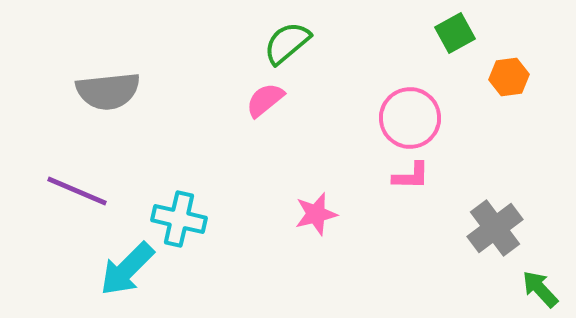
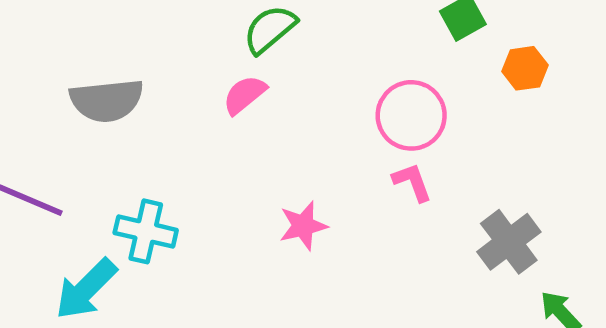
gray semicircle: (108, 91) -> (107, 100), moved
pink L-shape: (411, 176) -> (412, 182), turned -111

